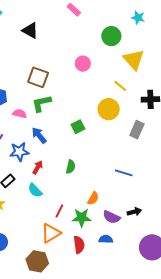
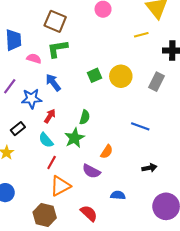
yellow line: (120, 86) -> (141, 35), turned -56
yellow circle: (109, 109) -> (121, 76), moved
red line: (59, 211) -> (52, 162), moved
purple semicircle: (111, 217) -> (91, 171), moved
green star: (81, 218) -> (74, 138), moved, turned -30
red semicircle: (79, 245) -> (89, 213), moved, turned -42

